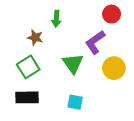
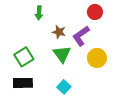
green arrow: (56, 19) -> (39, 13), moved
brown star: (35, 38) -> (59, 32), moved
cyan square: (75, 102) -> (64, 87), turned 32

